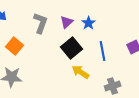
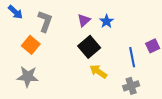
gray L-shape: (41, 23) -> (45, 21), moved
blue line: (103, 51) -> (132, 57), moved

